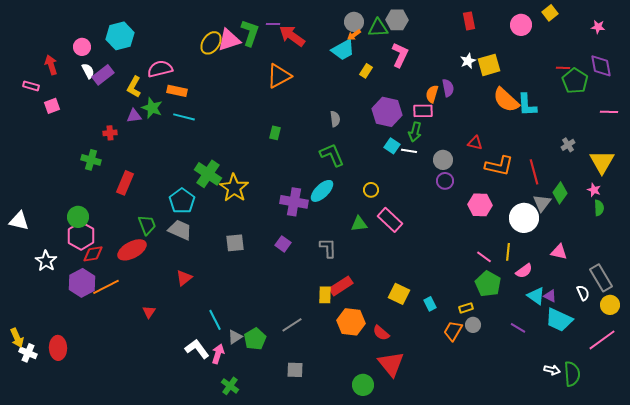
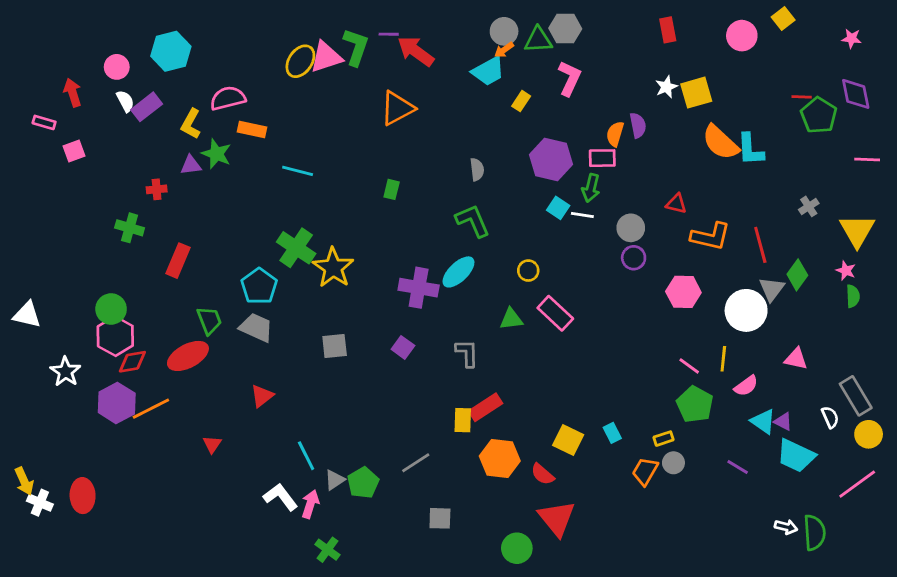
cyan line: (184, 117) -> (298, 171), moved
yellow square: (399, 294) -> (568, 440), moved
gray square: (295, 370) -> (440, 518), moved

